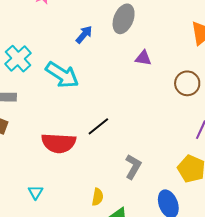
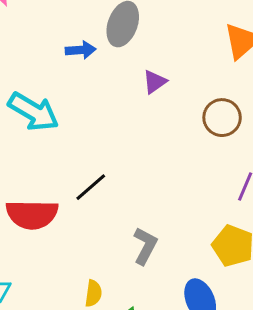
blue arrow: (84, 34) -> (81, 50), moved, turned 48
purple triangle: (143, 58) -> (155, 82), turned -42

